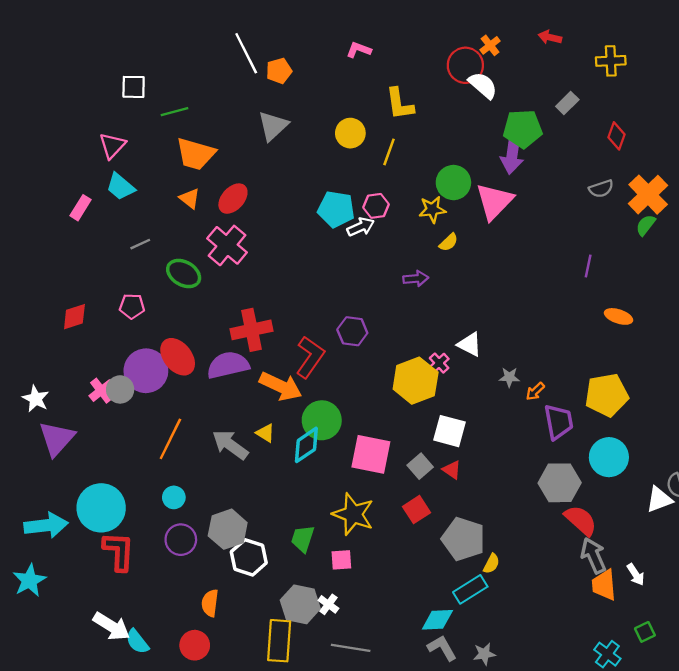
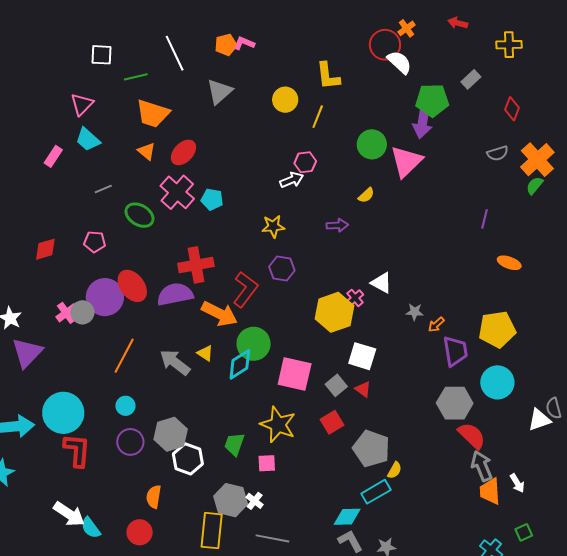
pink L-shape: (359, 50) -> (244, 43), moved
white line: (246, 53) -> (175, 53), moved
cyan pentagon: (336, 209) -> (212, 199), moved, size x0.7
yellow star: (432, 209) -> (273, 226), moved

